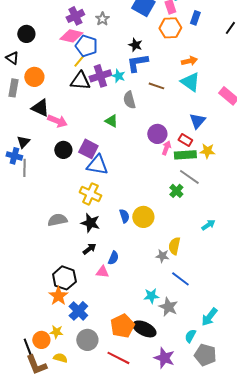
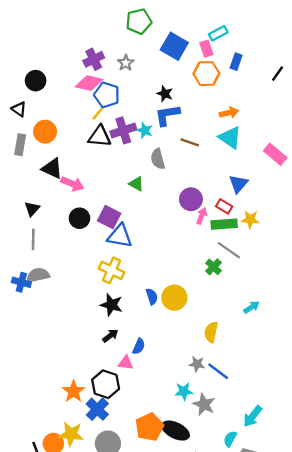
blue cross: (14, 156) -> (21, 282), moved
gray semicircle: (57, 220) -> (38, 275), moved
gray star: (162, 256) -> (197, 364), moved
black hexagon: (64, 278) -> (106, 384), moved
yellow star: (56, 332) -> (71, 434), size x1.5

